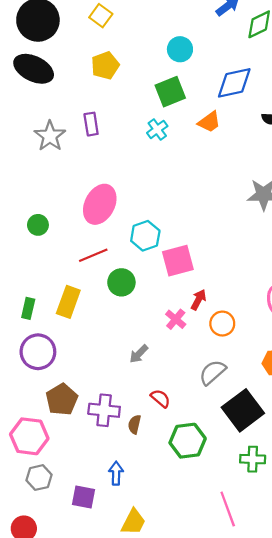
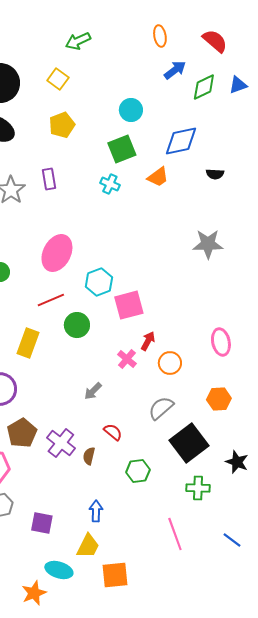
cyan cross: (157, 129) -> (110, 184), turned -30
purple cross: (104, 410) -> (61, 443), turned 32
green hexagon: (188, 441) -> (138, 471), size x0.7
blue arrow: (116, 473) -> (96, 511), moved

